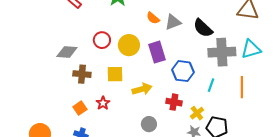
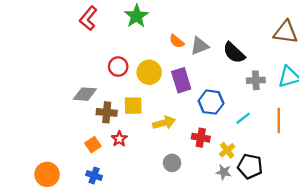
gray diamond: (67, 52) -> (85, 94), moved
gray cross: (222, 52) -> (256, 80), size x0.6
brown cross: (82, 74) -> (107, 112), moved
cyan line: (211, 85) -> (243, 118), turned 32

